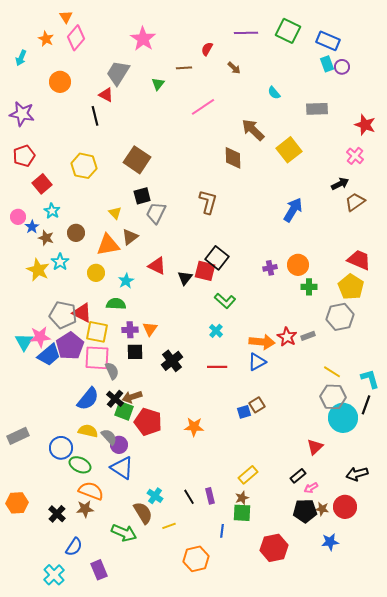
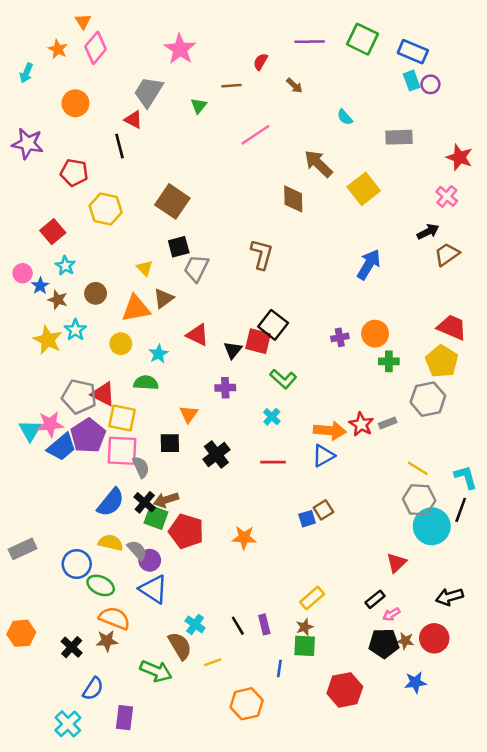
red pentagon: (24, 156) -> (74, 172), moved, turned 30
purple cross: (130, 330) -> (225, 388), moved
purple rectangle: (99, 570) -> (125, 718), turned 30

